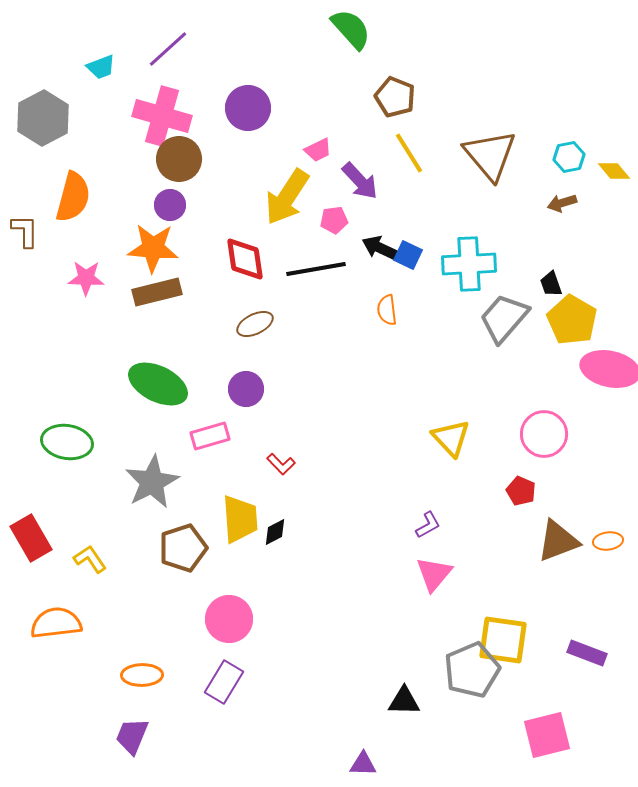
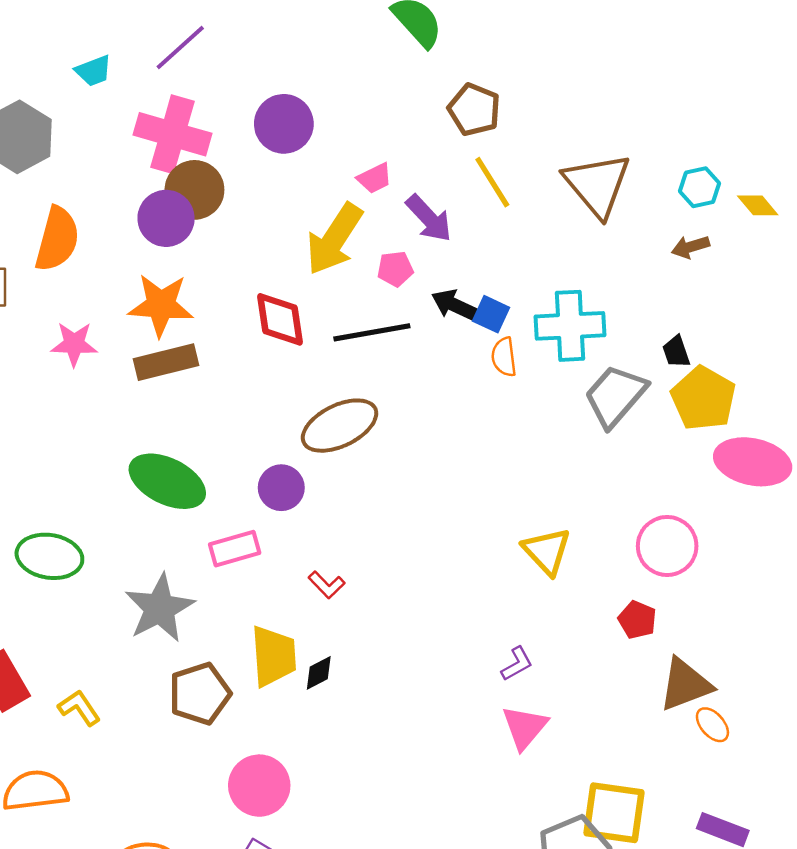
purple circle: (170, 205) -> (166, 218), moved, size x1.4
orange semicircle: (387, 310) -> (504, 357), moved
brown ellipse: (255, 324) -> (340, 426), moved, size x1.6
orange ellipse: (608, 541) -> (712, 725), moved, turned 56

